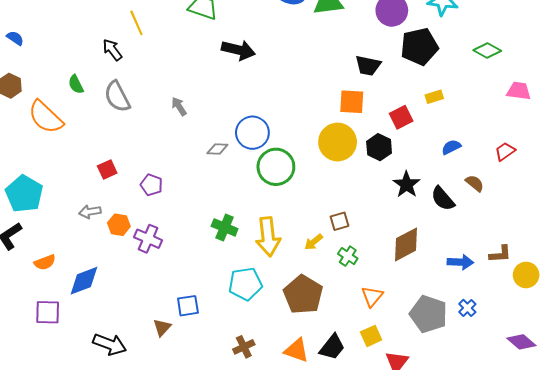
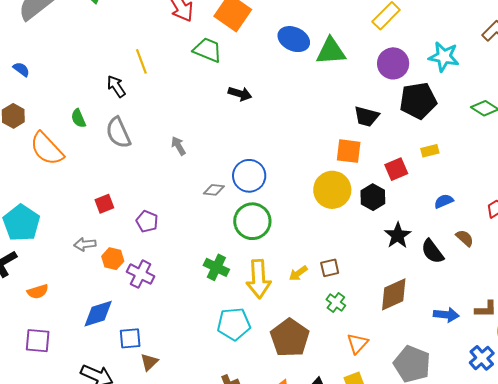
black arrow: (238, 50) -> (240, 94), size x0.7
green circle: (276, 167) -> (252, 221), moved
yellow arrow: (314, 242) -> (298, 273), moved
blue diamond: (84, 281) -> (98, 314), moved
blue square: (188, 306) -> (130, 338), moved
blue cross: (467, 308) -> (482, 358), moved, size x1.4

